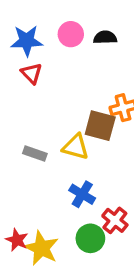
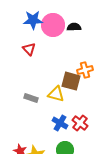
pink circle: (71, 34) -> (53, 25), size x1.5
blue star: (27, 41) -> (33, 20), moved
red cross: (115, 220) -> (80, 123), moved

